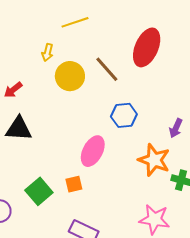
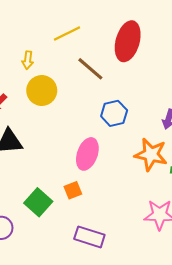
yellow line: (75, 22) -> (67, 34), moved
yellow circle: (70, 76) -> (42, 91), moved

